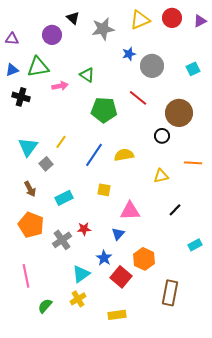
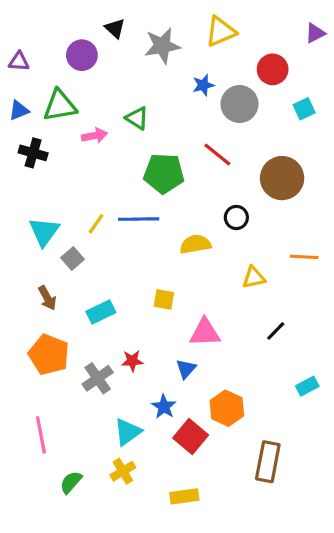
red circle: (172, 18) -> (273, 69), moved
black circle: (162, 136) -> (236, 217), moved
blue line: (94, 155) -> (139, 219), moved, turned 55

